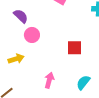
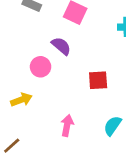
purple semicircle: (21, 16) -> (61, 46), moved

